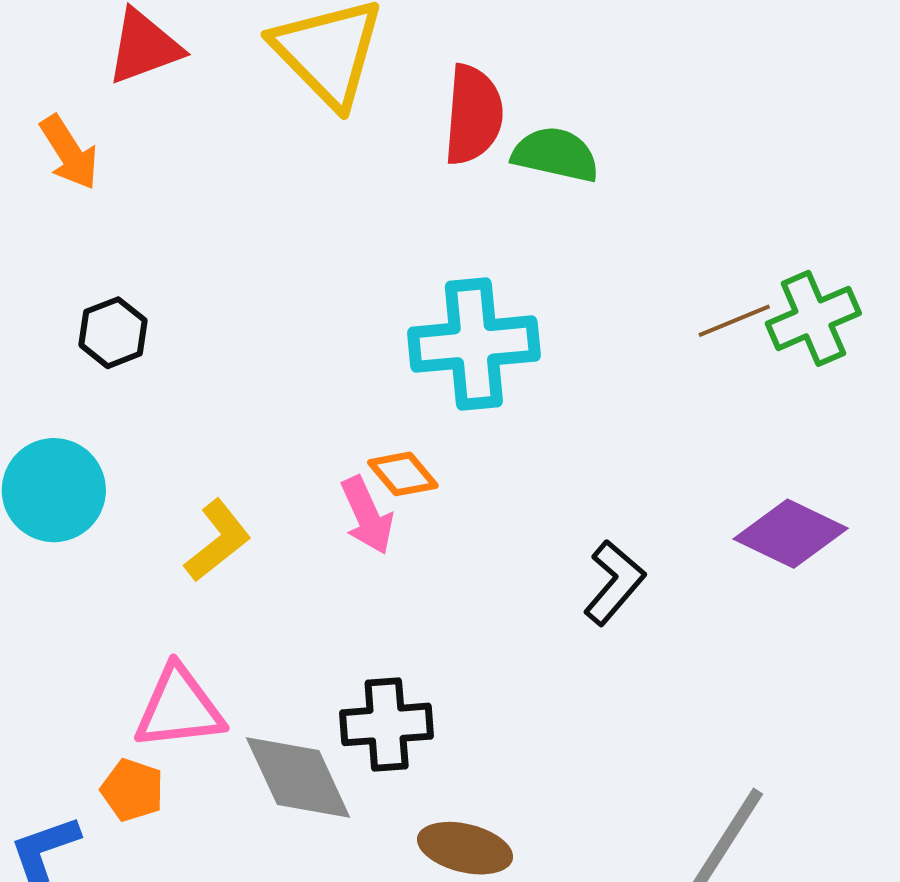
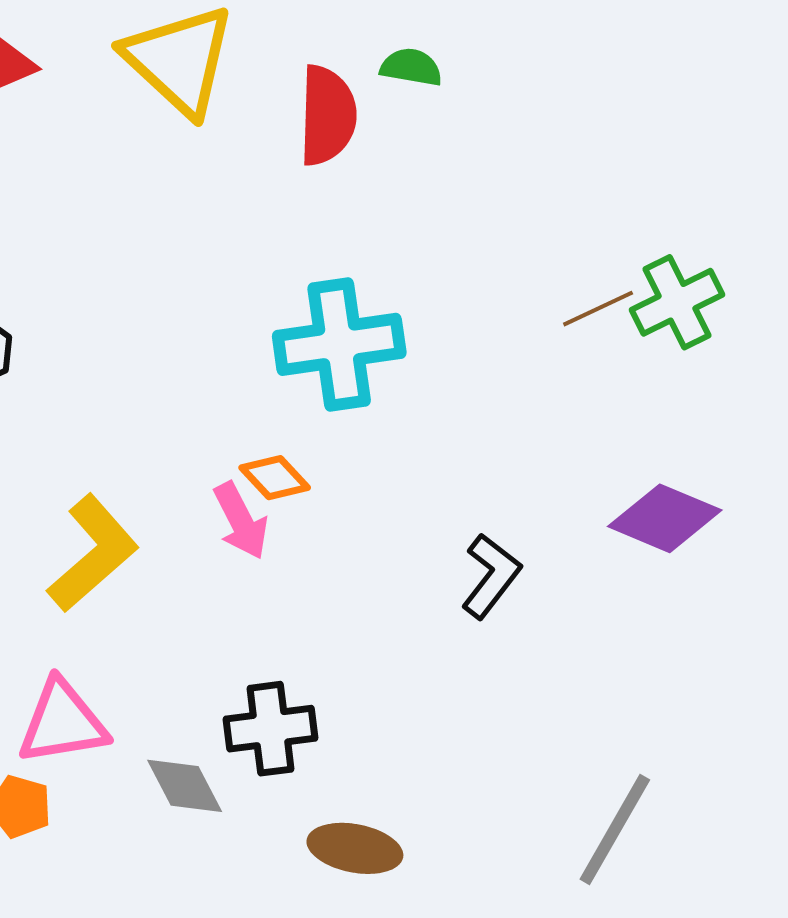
green semicircle: (556, 155) -> (411, 67), moved, size x0.7
yellow L-shape: (218, 541) -> (93, 553), size x1.4
gray diamond: (298, 777) -> (185, 786), size x0.7

